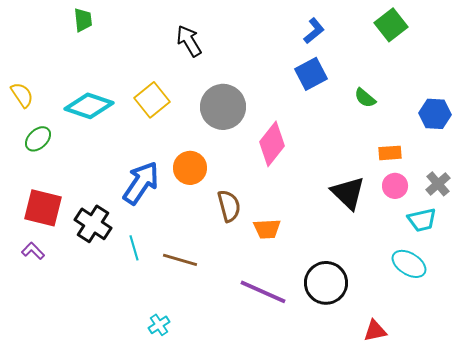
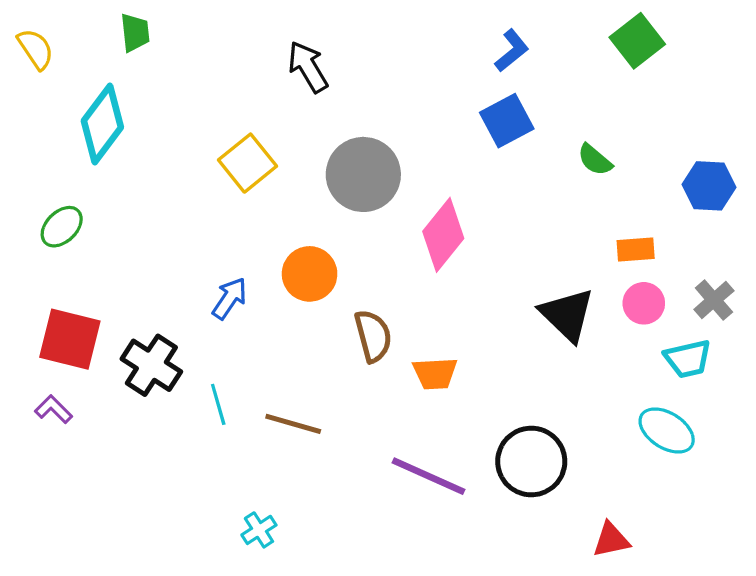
yellow semicircle: (22, 95) -> (36, 49), moved
cyan diamond: (89, 106) -> (102, 124), moved, turned -72
blue arrow: (141, 183) -> (230, 298), size x0.6

